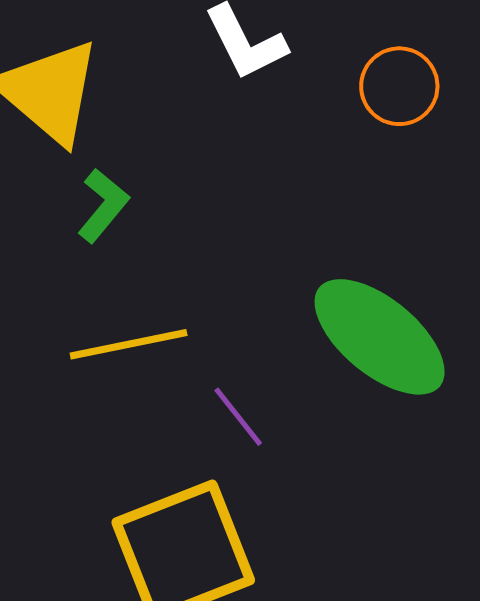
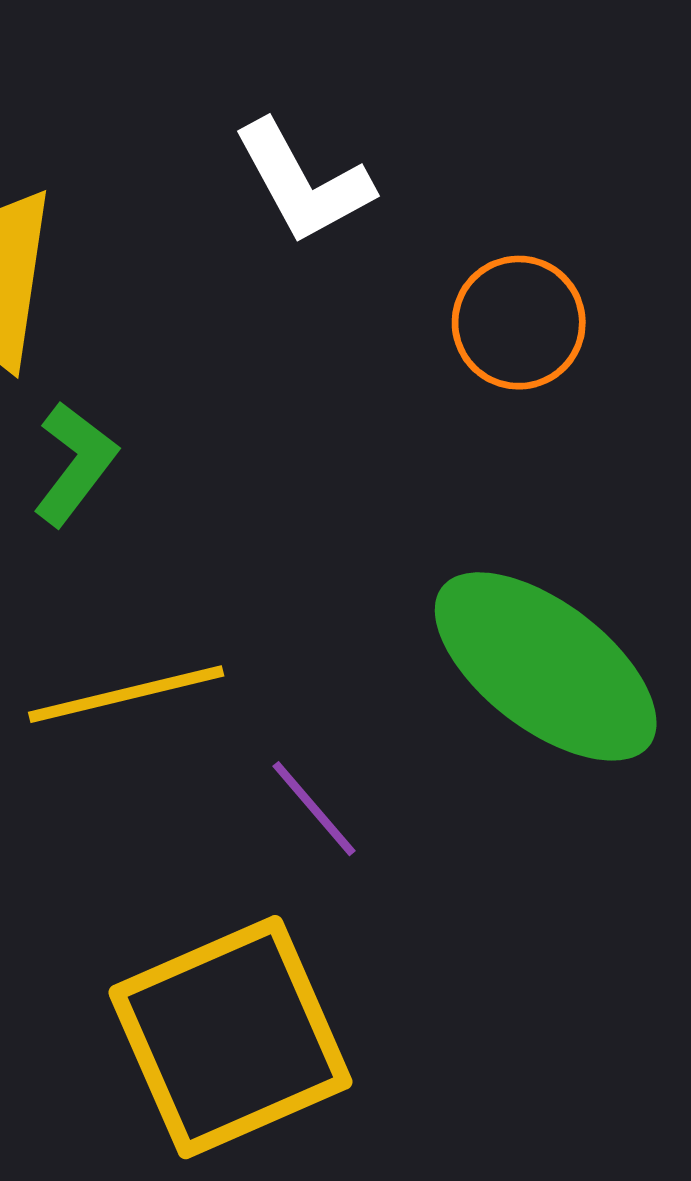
orange circle: (399, 86) -> (519, 323), moved

